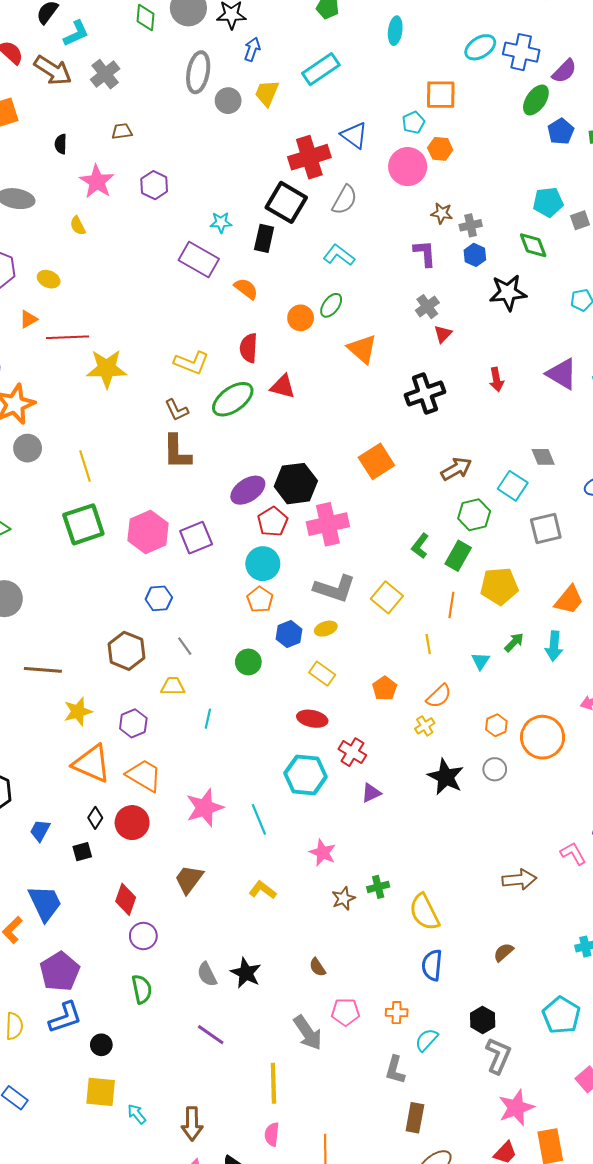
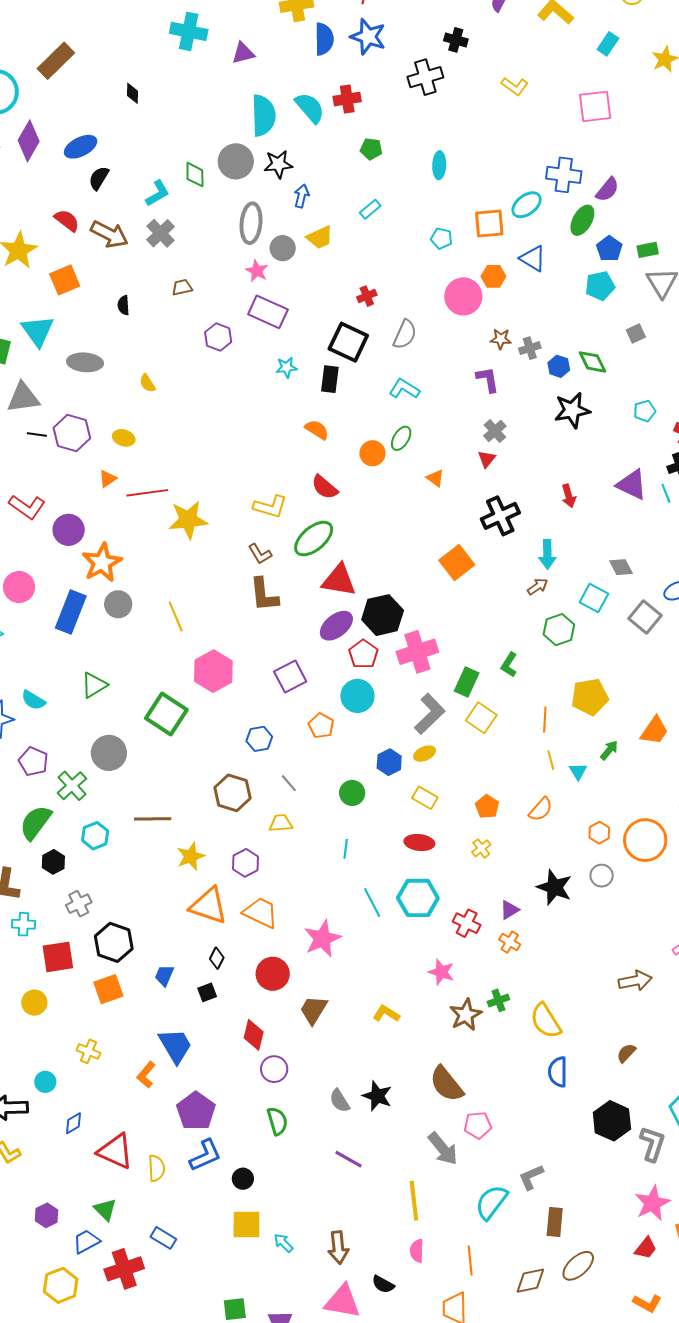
cyan L-shape: (76, 33) -> (158, 193), moved
cyan ellipse: (480, 47) -> (527, 205), moved
cyan rectangle: (321, 69) -> (370, 209), size x0.6
yellow trapezoid: (267, 93) -> (320, 237), turned -132
cyan pentagon: (413, 123) -> (441, 238), moved, turned -30
blue triangle: (354, 135) -> (533, 258), moved
red cross: (309, 157) -> (367, 296), size x0.5
pink star: (97, 182) -> (257, 271), moved, size x0.7
cyan pentagon: (548, 202) -> (600, 286), moved
blue hexagon: (475, 255) -> (559, 366), moved
purple rectangle: (199, 259) -> (268, 312), moved
red triangle: (443, 334) -> (487, 459), moved
red semicircle: (249, 348) -> (325, 487), turned -48
orange triangle: (362, 349) -> (435, 478), size x0.6
red triangle: (283, 387) -> (339, 580), moved, size x1.4
orange square: (376, 461) -> (457, 562), moved
brown arrow: (456, 469) -> (538, 587), size x0.7
green square: (83, 524) -> (166, 714), moved, turned -33
gray square: (546, 528) -> (645, 617), moved, turned -32
pink hexagon: (148, 532) -> (213, 671), moved
green rectangle: (458, 556) -> (467, 682), moved
gray L-shape: (335, 589) -> (430, 714), turned -57
orange pentagon: (260, 599) -> (321, 726), moved
orange trapezoid: (569, 600) -> (654, 731), moved
yellow line: (428, 644) -> (551, 760), moved
cyan arrow: (554, 646) -> (547, 554), moved
cyan line: (208, 719) -> (346, 849), moved
yellow cross: (425, 726) -> (481, 848), moved
red cross: (352, 752) -> (467, 923), moved
purple triangle: (371, 793) -> (509, 910), moved
cyan line: (259, 819) -> (372, 903), moved
red circle: (132, 823) -> (273, 974), moved
brown star: (343, 898) -> (466, 1015), size x1.4
brown semicircle: (317, 967) -> (446, 1084), size x2.0
orange cross: (397, 1013) -> (510, 942), moved, turned 35
black hexagon: (483, 1020) -> (612, 1121), size x1.5
cyan semicircle: (427, 1040) -> (491, 1202), moved, size x1.5
gray L-shape: (498, 1056) -> (652, 1144), moved
gray L-shape: (395, 1070) -> (531, 1177), turned 56

